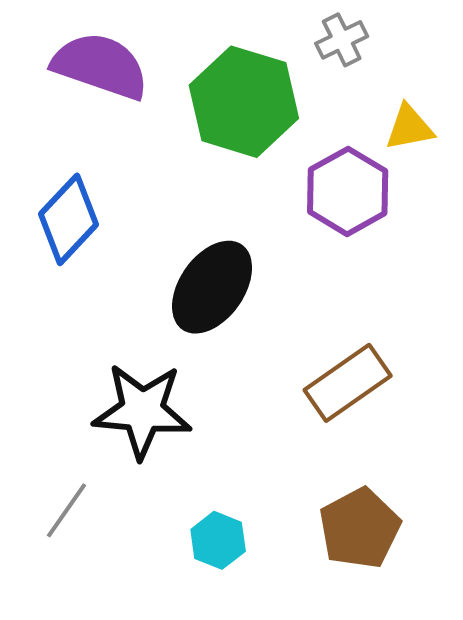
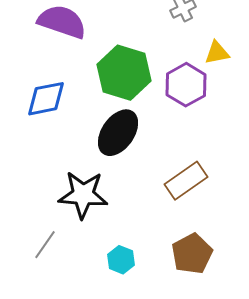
green hexagon: (244, 102) -> (124, 73), moved
blue diamond: (68, 219) -> (46, 99), turned 36

